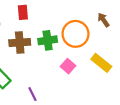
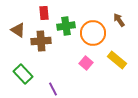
green cross: (48, 40) -> (66, 26), moved

